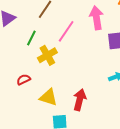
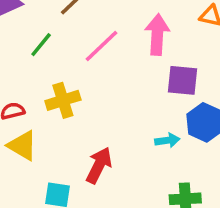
yellow cross: (47, 55) -> (63, 100), moved
yellow triangle: (48, 97) -> (22, 146), moved

